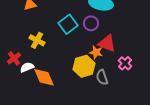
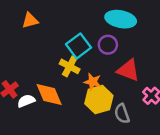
yellow cross: (37, 40) -> (70, 66), moved
orange star: (96, 52) -> (93, 82), moved
orange diamond: (44, 77) -> (49, 94), moved

